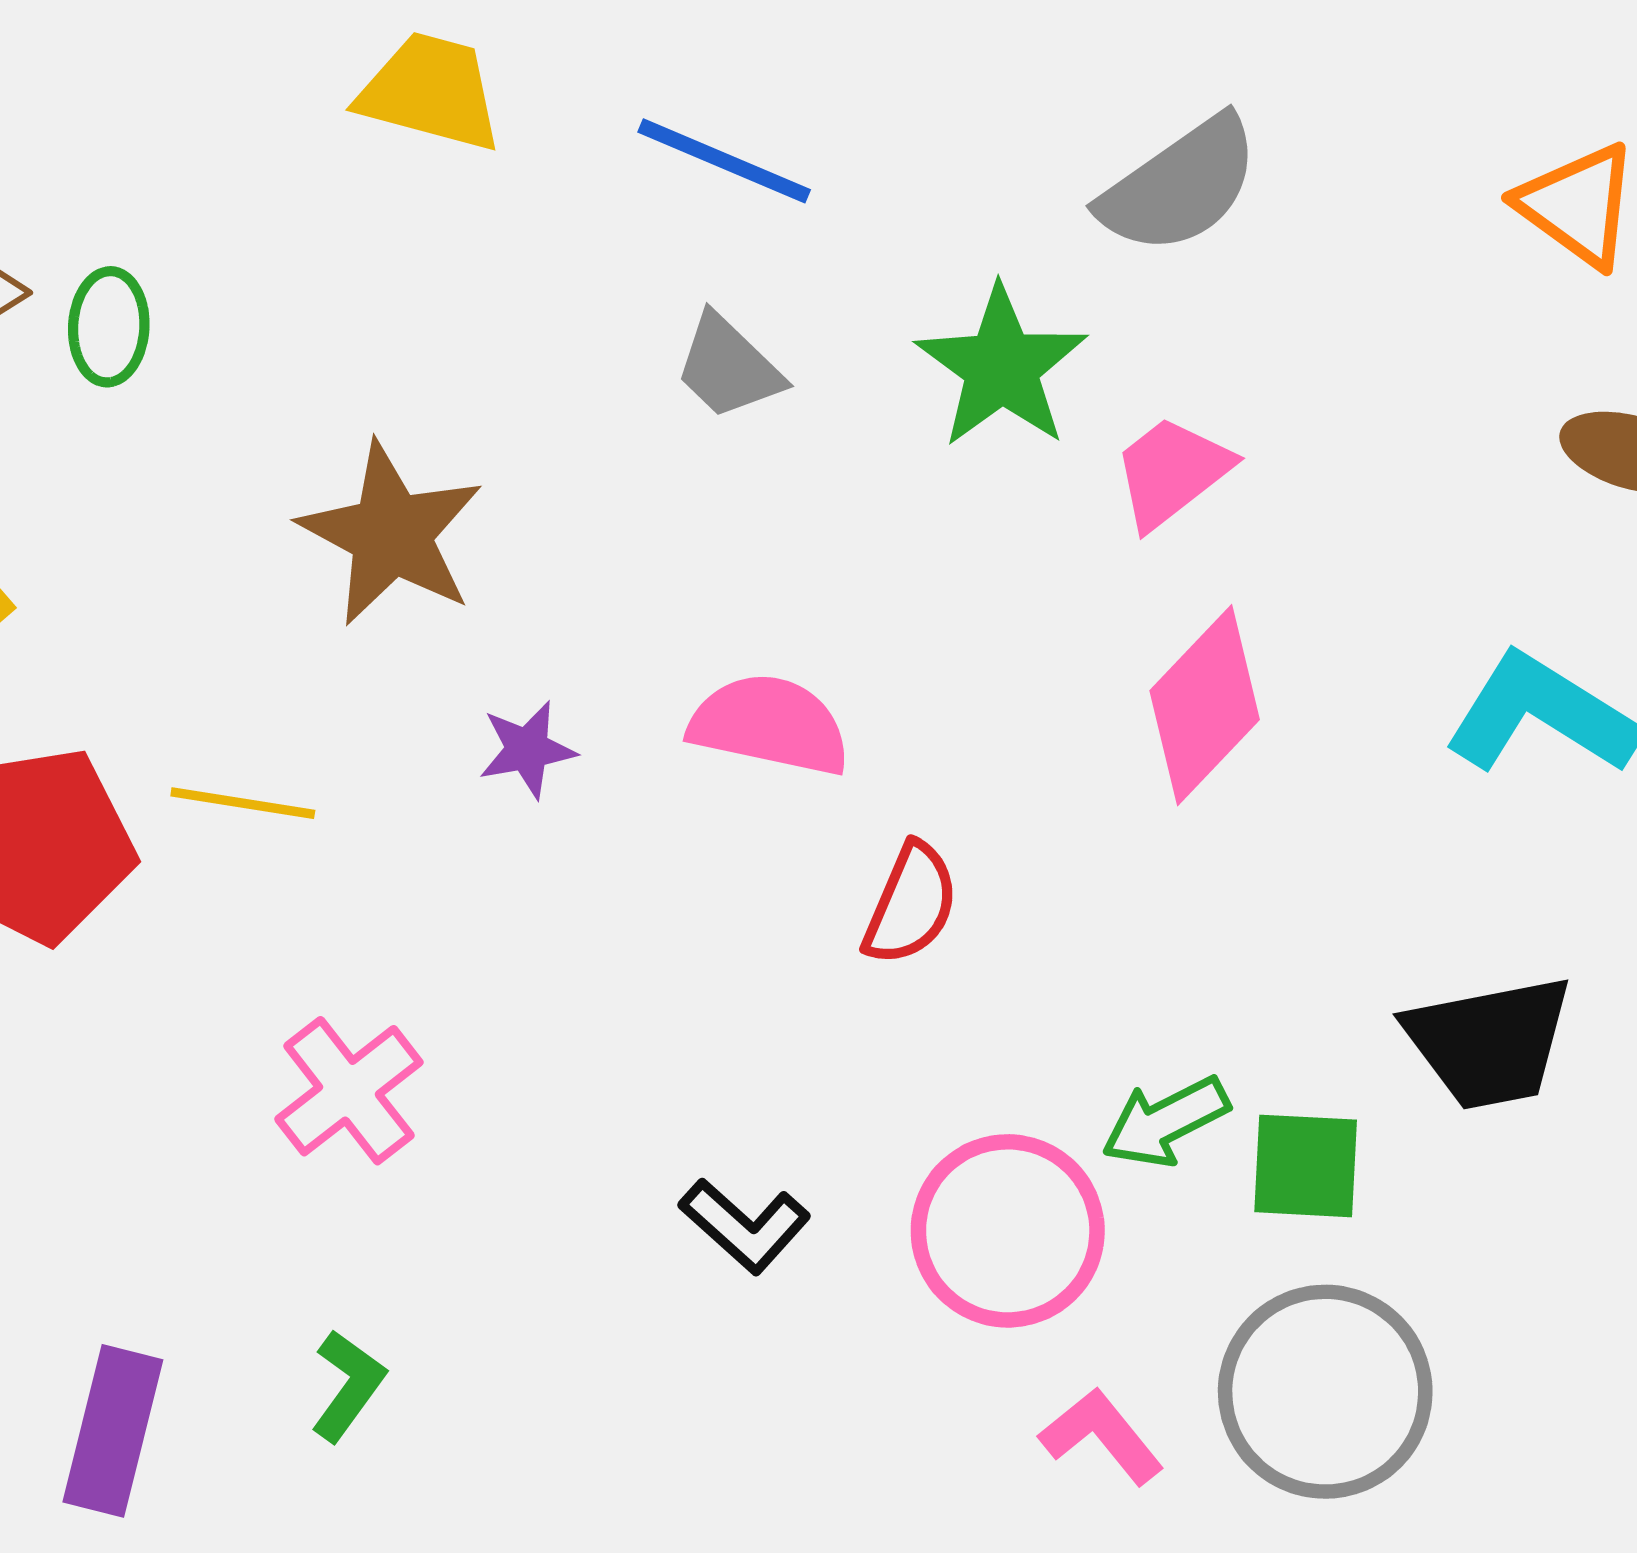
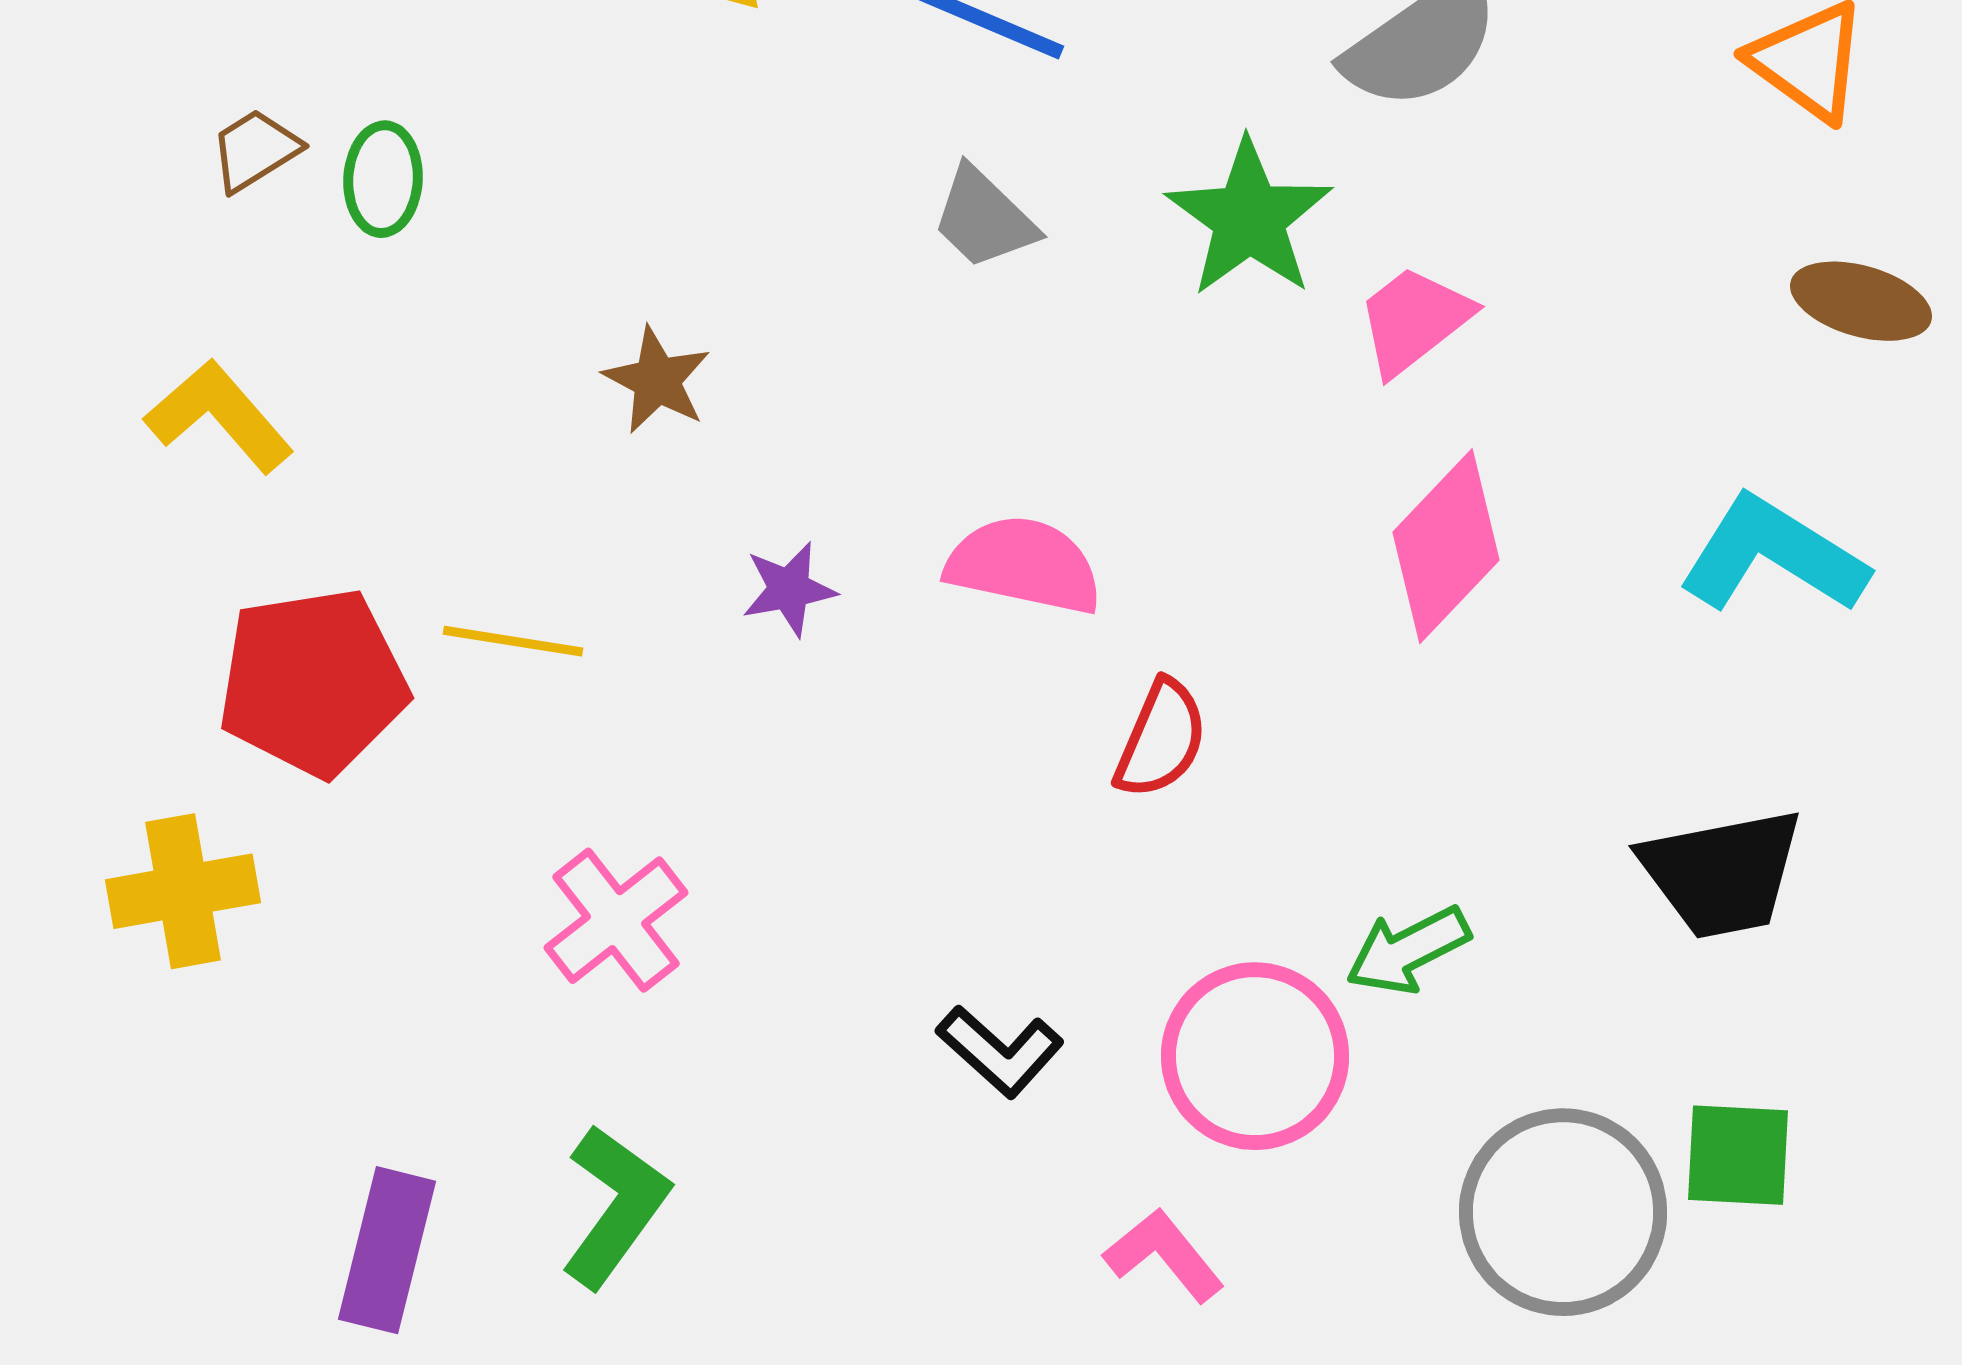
brown star: (391, 534) -> (657, 380), size x0.6
green square: (1306, 1166) -> (1738, 1155), moved
green L-shape: (348, 1386) -> (615, 1206), size x1.5
pink L-shape: (1102, 1436) -> (1164, 1255), moved

